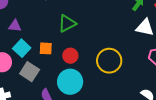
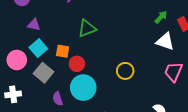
red circle: (70, 56) -> (77, 64), moved
yellow circle: (109, 61) -> (125, 71), size x0.7

